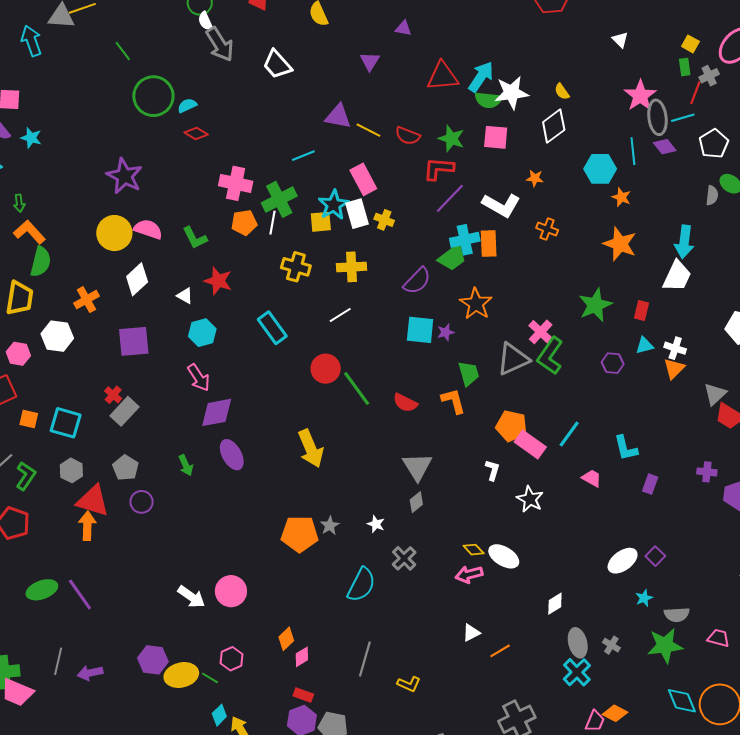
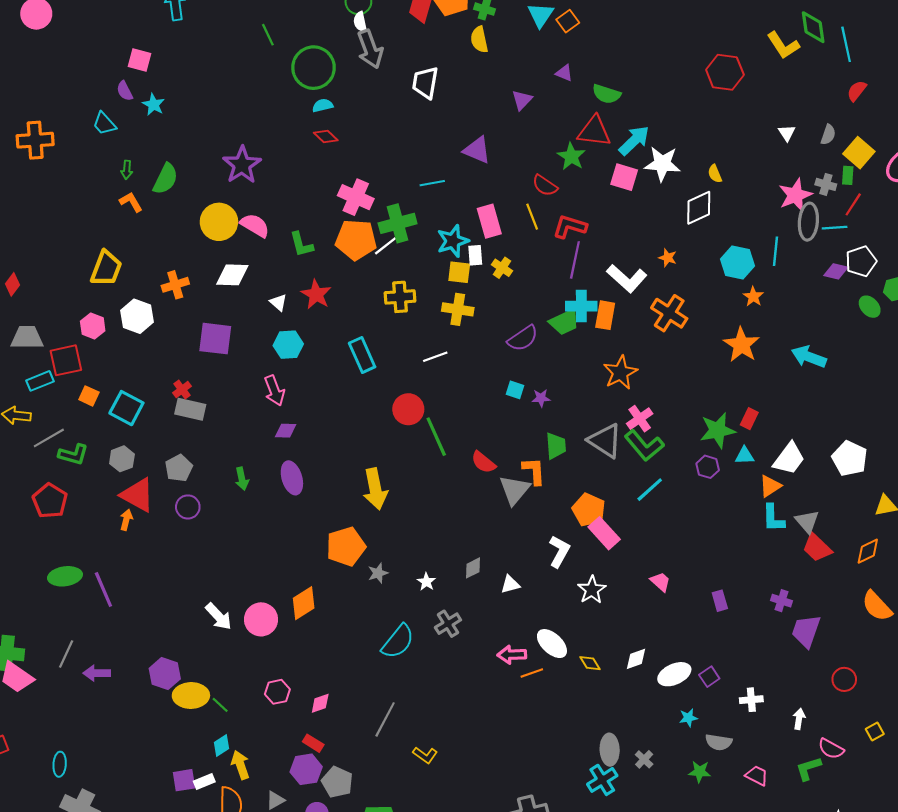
yellow square: (690, 44) -> (859, 153), size x1.6
white trapezoid: (277, 64) -> (425, 83), turned 40
gray cross: (709, 76) -> (826, 184), moved, turned 30
green circle: (153, 96) -> (314, 68), moved
green semicircle: (488, 100) -> (606, 94), moved
yellow line: (368, 130) -> (532, 217), moved, turned 30
pink square: (496, 137) -> (624, 177), moved
green star: (451, 139) -> (571, 156), moved
purple diamond: (665, 147) -> (836, 271), moved, turned -50
gray semicircle: (712, 195) -> (828, 135), moved
purple line: (450, 198) -> (575, 260), turned -44
white rectangle: (357, 214) -> (475, 255), size x0.7
yellow square: (321, 222) -> (459, 272), moved
orange pentagon: (244, 223) -> (356, 240), size x1.5
white line: (272, 223) -> (385, 246), turned 30
orange cross: (547, 229) -> (669, 313), size x1.6
orange L-shape: (29, 232) -> (131, 202), size x0.7
cyan arrow: (684, 242) -> (809, 357), turned 92
green semicircle: (41, 262) -> (165, 179), moved
yellow cross: (296, 267) -> (400, 297), turned -32
white trapezoid: (677, 276) -> (789, 459), moved
white diamond: (137, 279) -> (232, 275), turned 32
orange star: (476, 304) -> (620, 373), moved
green star: (595, 305) -> (718, 430), moved
cyan square: (420, 330) -> (515, 390), size x0.6
white cross: (675, 348) -> (751, 700), moved, turned -35
green L-shape: (550, 356) -> (644, 446), turned -87
gray triangle: (513, 359) -> (605, 441), turned 45
gray triangle: (715, 394) -> (807, 522), turned -40
gray rectangle: (125, 411) -> (190, 409), turned 48
purple diamond: (217, 412) -> (286, 431), size x0.6
cyan line: (569, 434) -> (650, 490), moved
cyan L-shape: (626, 448) -> (773, 518), moved
gray triangle: (417, 467) -> (515, 490), moved
white L-shape: (493, 470) -> (559, 551), size x1.4
green L-shape: (26, 476) -> (73, 454), turned 60
purple rectangle: (650, 484) -> (720, 601), turned -48
orange arrow: (87, 526) -> (126, 520), size x0.7
orange pentagon: (300, 534) -> (346, 546), moved, turned -30
yellow diamond: (474, 550) -> (590, 663), moved
white diamond: (555, 604) -> (636, 659), moved
white triangle: (471, 633) -> (510, 584), moved
orange diamond: (286, 639) -> (304, 603), moved, size x1.4
green star: (665, 646) -> (700, 772), size x0.6
orange line: (500, 651) -> (532, 673), moved
pink hexagon: (232, 659) -> (277, 692), moved

